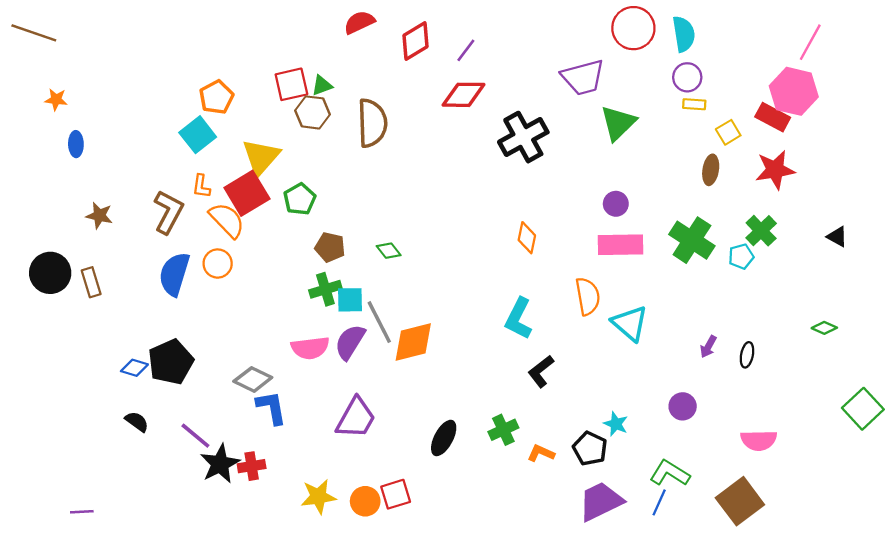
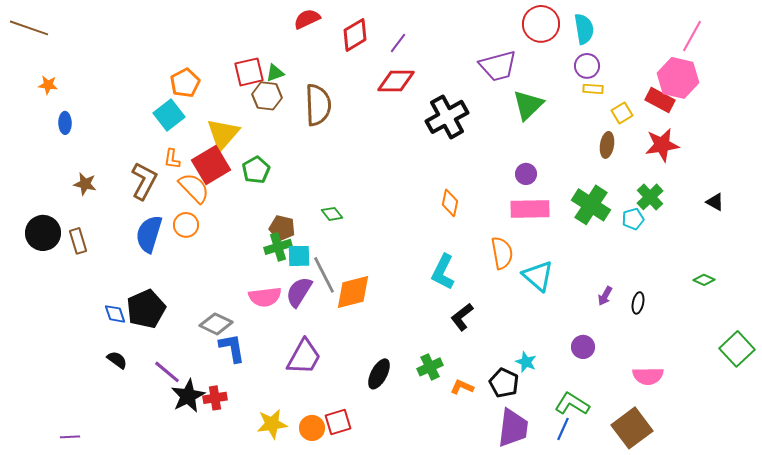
brown pentagon: (330, 247) -> (282, 228), moved
blue diamond: (134, 368) -> (115, 314), turned 55
purple trapezoid: (601, 501) -> (513, 428), turned 123

